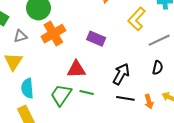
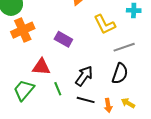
yellow L-shape: (137, 19) -> (105, 24), turned -75
black semicircle: (158, 68) -> (120, 74), size x1.5
green line: (87, 93) -> (58, 89), moved, turned 48

